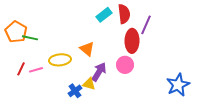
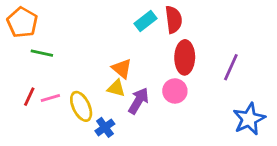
purple line: (146, 25) -> (231, 67), moved
orange pentagon: (16, 32) -> (22, 22), moved
yellow ellipse: (60, 60) -> (81, 106), moved, turned 70
yellow triangle: (89, 84) -> (116, 88), moved

